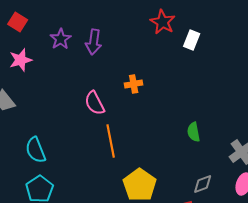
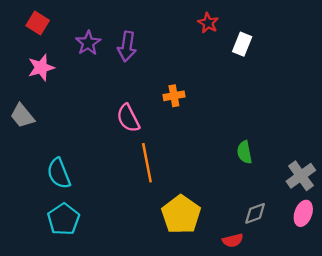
red star: (163, 22) -> (208, 23), size x0.7

